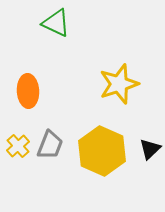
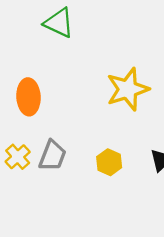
yellow hexagon: (102, 151) -> (109, 162), size x0.5

